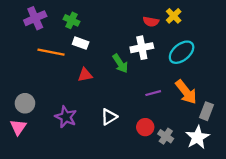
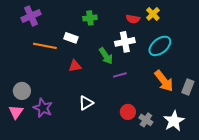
green cross: (71, 20) -> (90, 18), moved, turned -32
purple line: (153, 93) -> (120, 75), moved
gray rectangle: (207, 111) -> (188, 87), moved
purple star: (66, 117) -> (43, 108), moved
white triangle: (109, 117) -> (86, 103), moved

